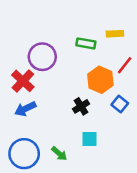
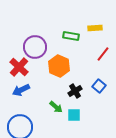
orange hexagon: (100, 80) -> (59, 66), moved
black cross: (81, 106) -> (75, 91), moved
green arrow: (59, 154) -> (56, 107), moved

